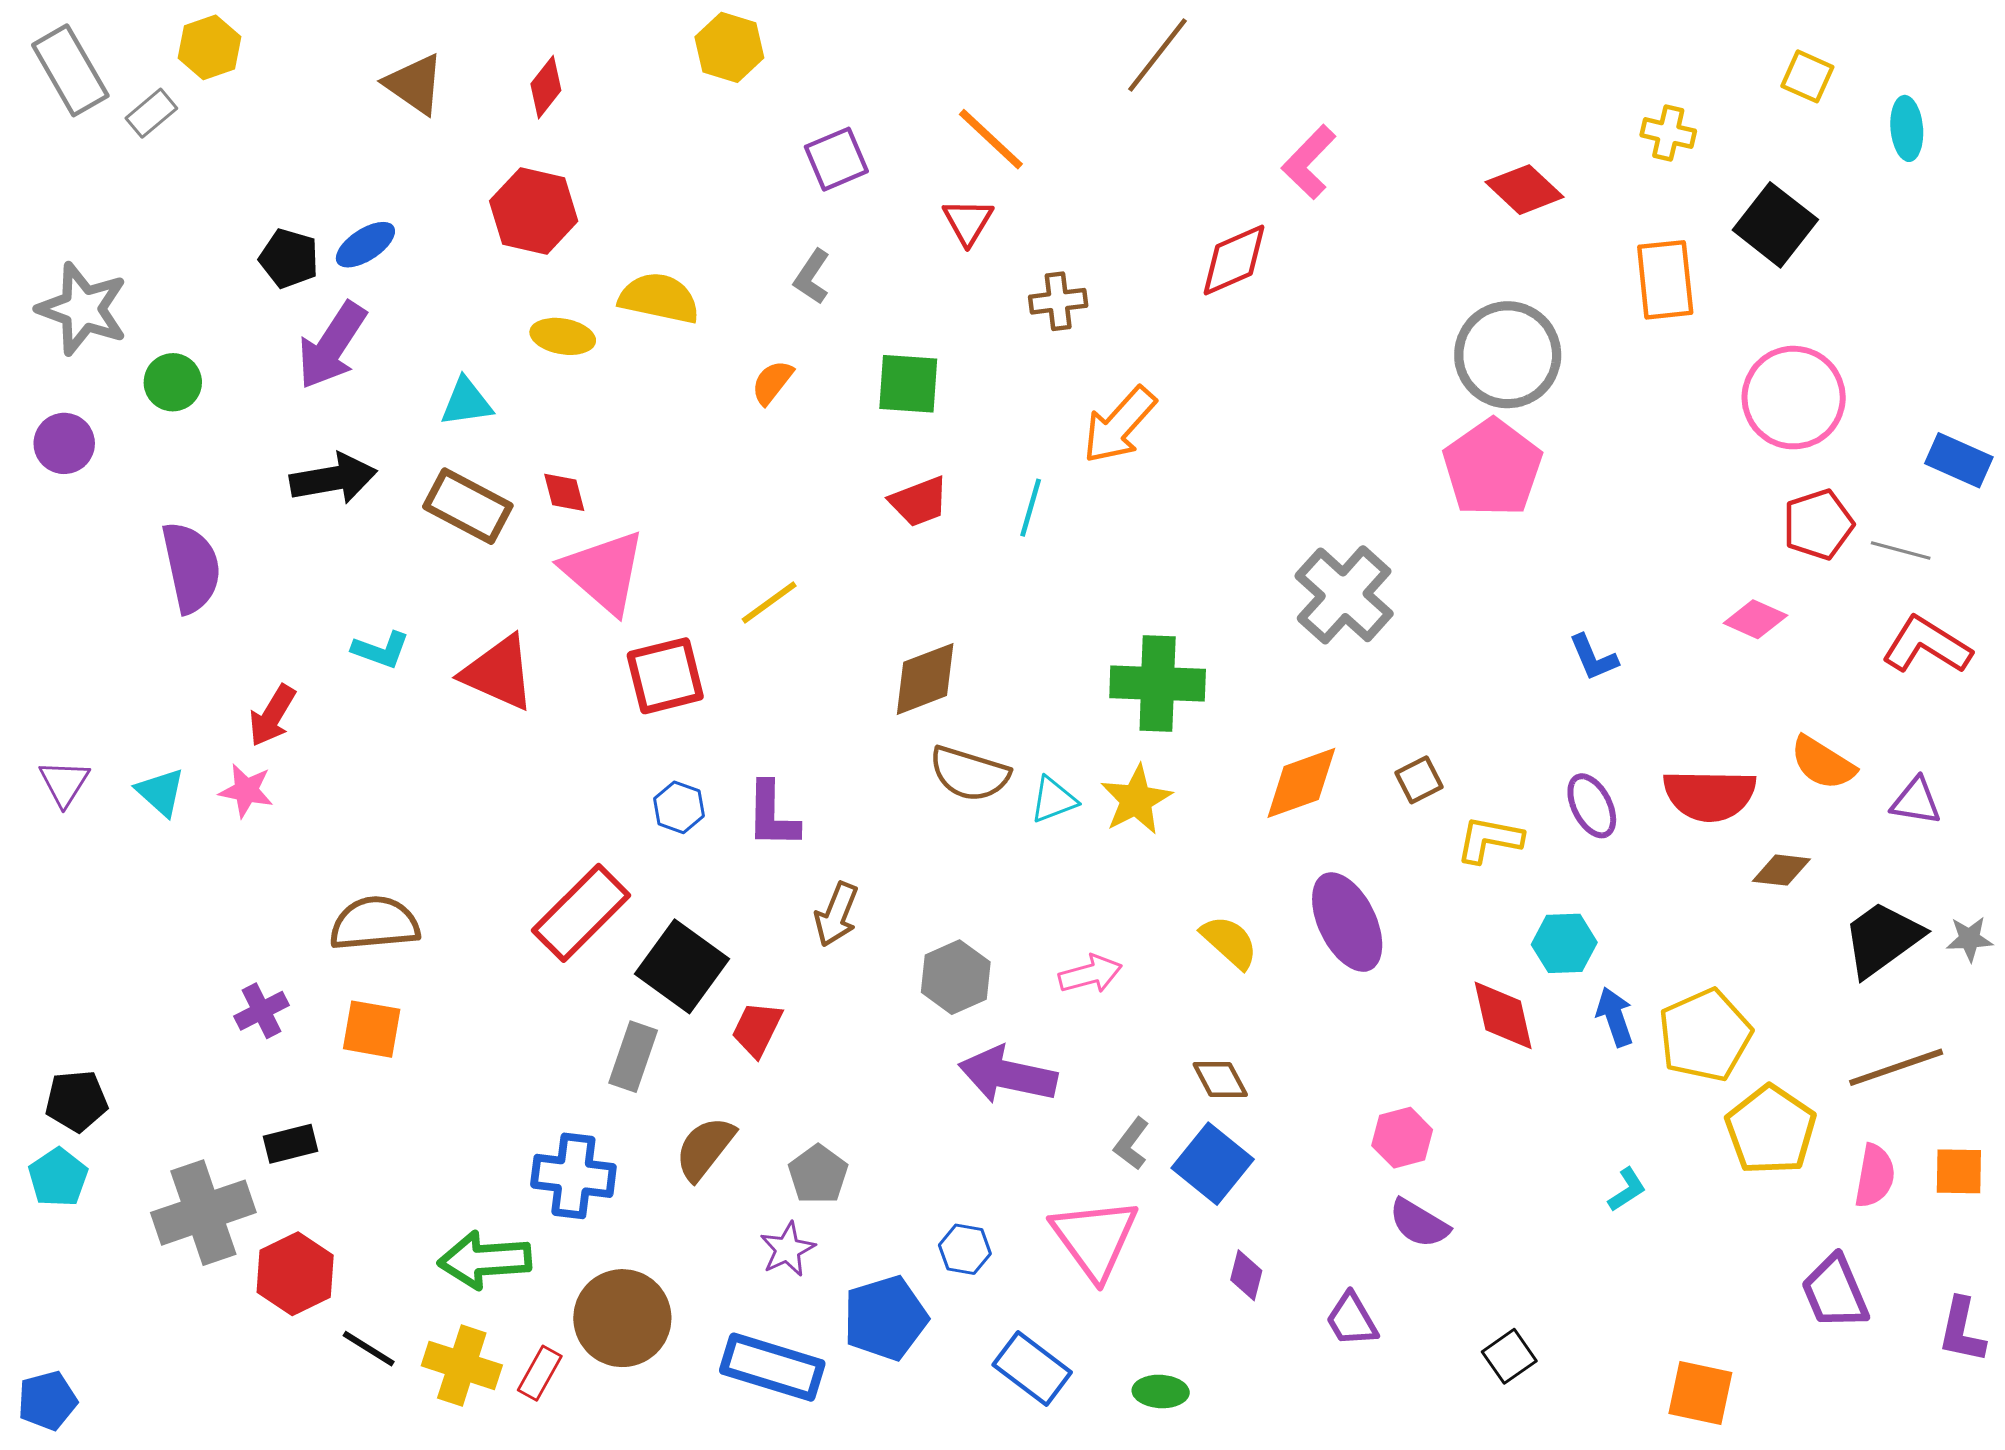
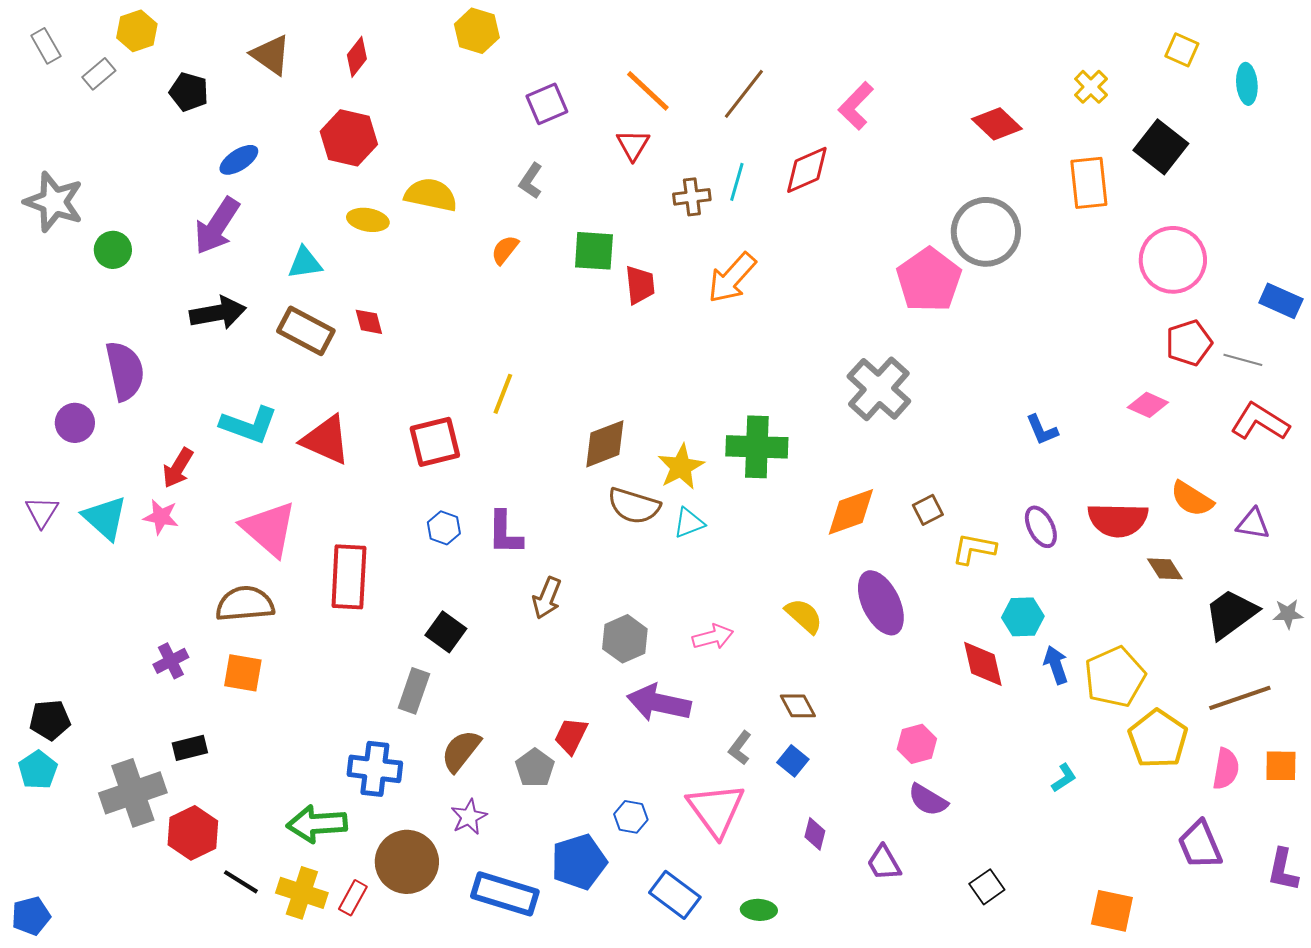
brown line: (1158, 55) -> (744, 94), moved
gray rectangle: (70, 70) -> (46, 46), size x0.6
yellow cross: (1668, 133) -> (1091, 87), turned 32
black pentagon: (289, 258) -> (189, 92), moved
purple circle: (64, 443) -> (75, 423), moved
pink pentagon: (1492, 468) -> (929, 280), moved
red trapezoid: (919, 502) -> (640, 285), moved, turned -75
cyan line: (1031, 508) -> (737, 182), moved
pink triangle: (604, 572) -> (269, 529), moved
yellow line: (769, 602) -> (503, 394), turned -33
cyan L-shape: (381, 650) -> (249, 425), size x1.5
cyan triangle: (161, 792) -> (105, 518), size x1.4
yellow star: (1136, 800) -> (681, 467), moved
brown diamond: (1781, 870) -> (1165, 569), turned 51
red rectangle: (581, 913) -> (349, 577), moved, turned -42
black square: (682, 966) -> (446, 632), size x0.7
red trapezoid: (757, 1029) -> (571, 736), moved
blue square: (1213, 1164) -> (793, 761), size x0.6
purple star: (787, 1249) -> (469, 817), moved

